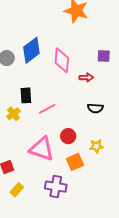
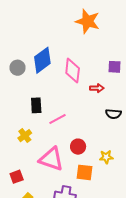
black semicircle: (95, 108) -> (113, 114), moved
yellow cross: (13, 114) -> (25, 136), moved
orange square: (75, 162) -> (85, 172), turned 30

